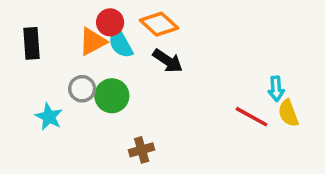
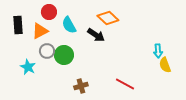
red circle: (110, 22) -> (49, 12), moved
orange diamond: (159, 24) -> (108, 18), moved
orange triangle: (93, 42) -> (40, 31), moved
red line: (252, 117) -> (125, 84), moved

